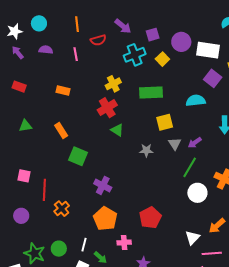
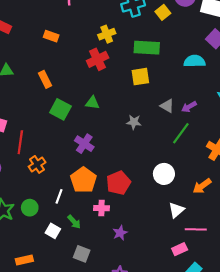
yellow square: (165, 122) -> (140, 77), moved
green triangle: (117, 130) -> (92, 103), moved, turned -32
gray triangle: (175, 144) -> (167, 106), turned -32
gray star: (146, 150) -> (134, 122), moved
white circle: (197, 193) -> (164, 174), moved
red pentagon: (150, 218) -> (118, 183), moved
orange arrow: (217, 226) -> (202, 186), moved
white line: (84, 245) -> (59, 196), moved

